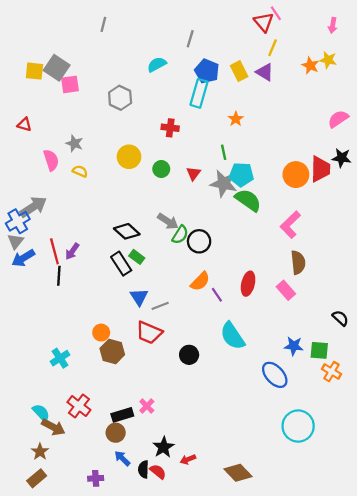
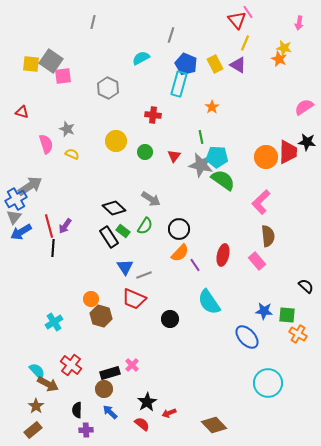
yellow star: (328, 60) -> (284, 48), moved
green semicircle: (180, 235) -> (145, 226), moved
black circle: (199, 241) -> (179, 229), moved
black semicircle: (143, 469) -> (77, 410), moved

